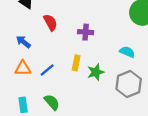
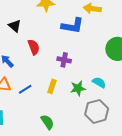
green star: (96, 72) -> (78, 88), moved
green semicircle: (52, 102) -> (47, 122), moved

